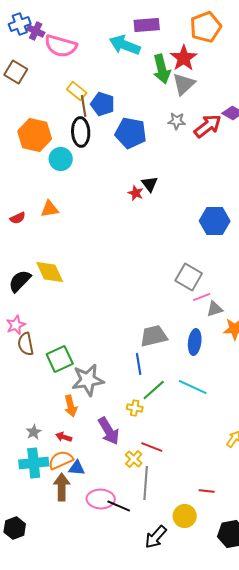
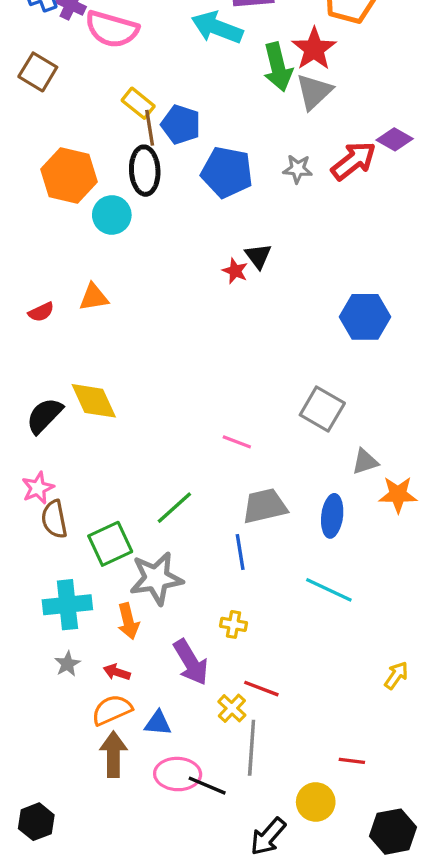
gray star: (177, 121) -> (298, 169), moved
pink line: (202, 297) -> (237, 442), moved, turned 42
green line: (154, 390) -> (174, 508), moved
cyan cross: (34, 463) -> (67, 605), moved
blue triangle: (77, 468) -> (158, 723), moved

